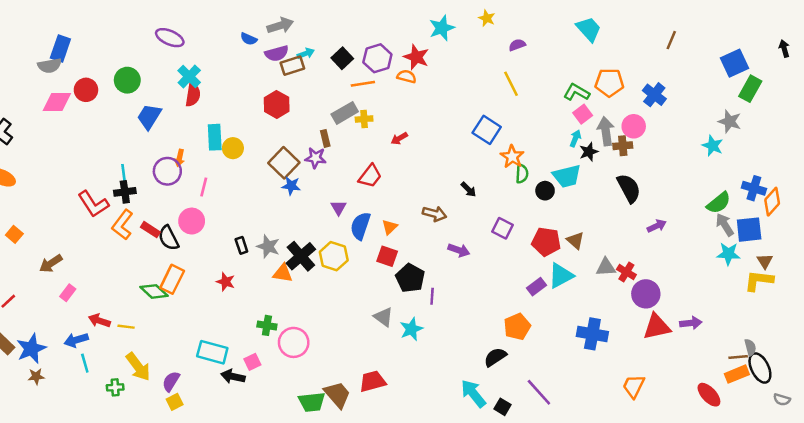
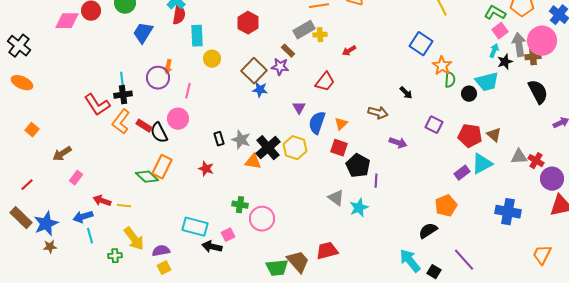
pink circle: (634, 126) -> (542, 41), size x1.5
cyan rectangle: (215, 137) -> (197, 36), moved
brown rectangle: (325, 138) -> (288, 51), turned -32
purple semicircle: (171, 381) -> (161, 251), turned 48

